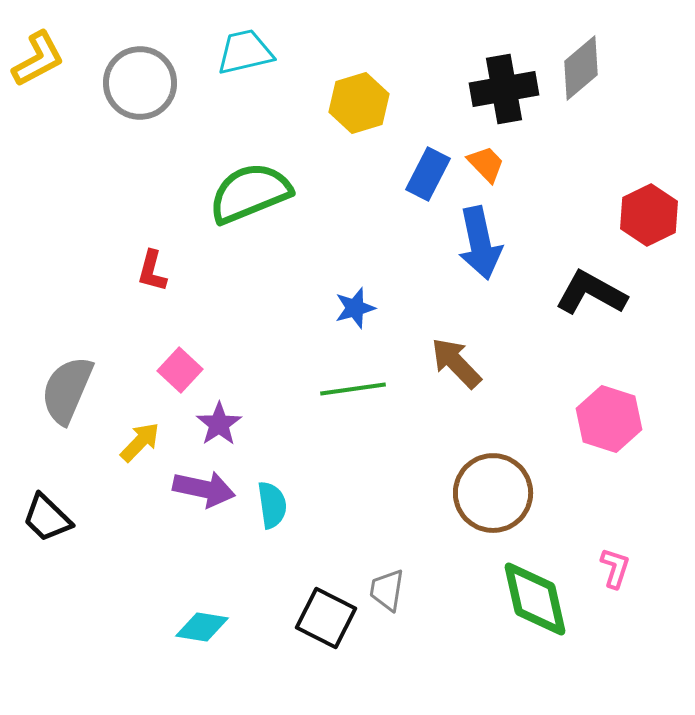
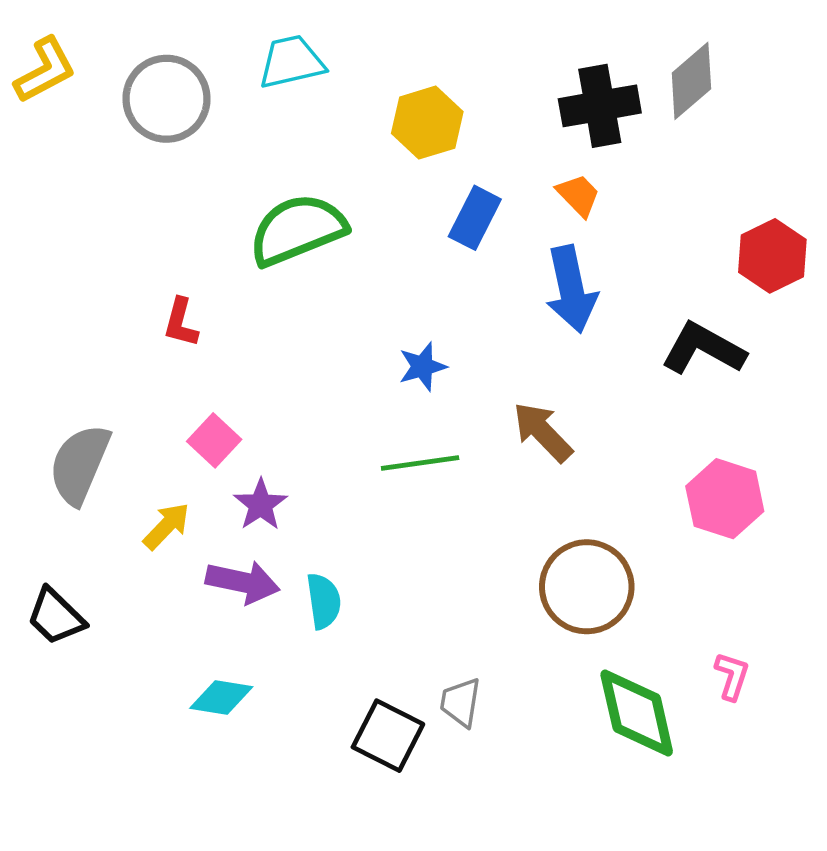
blue rectangle: (428, 174) -> (475, 218), moved
cyan diamond: (202, 627) -> (221, 698), moved

